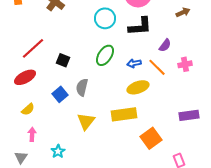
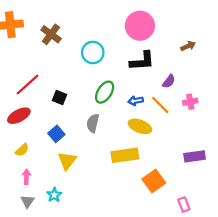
cyan circle: (105, 18) -> (93, 52), moved
gray semicircle: (82, 87) -> (93, 123), moved
yellow ellipse: (138, 87) -> (140, 126), turned 40
yellow triangle: (86, 121) -> (67, 161), moved
gray triangle: (21, 157) -> (27, 201), moved

